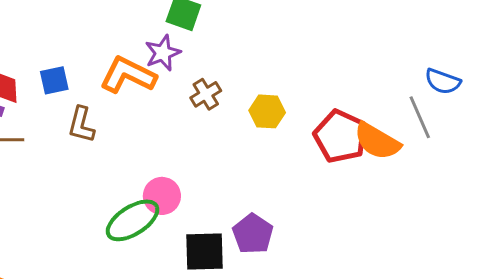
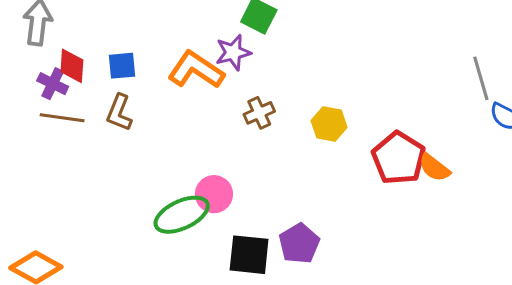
brown cross: (206, 94) -> (259, 113), moved
gray line: (420, 117) -> (481, 78), moved
brown L-shape: (81, 125) -> (119, 113), moved
orange semicircle: (377, 141) -> (434, 168), size x0.7

